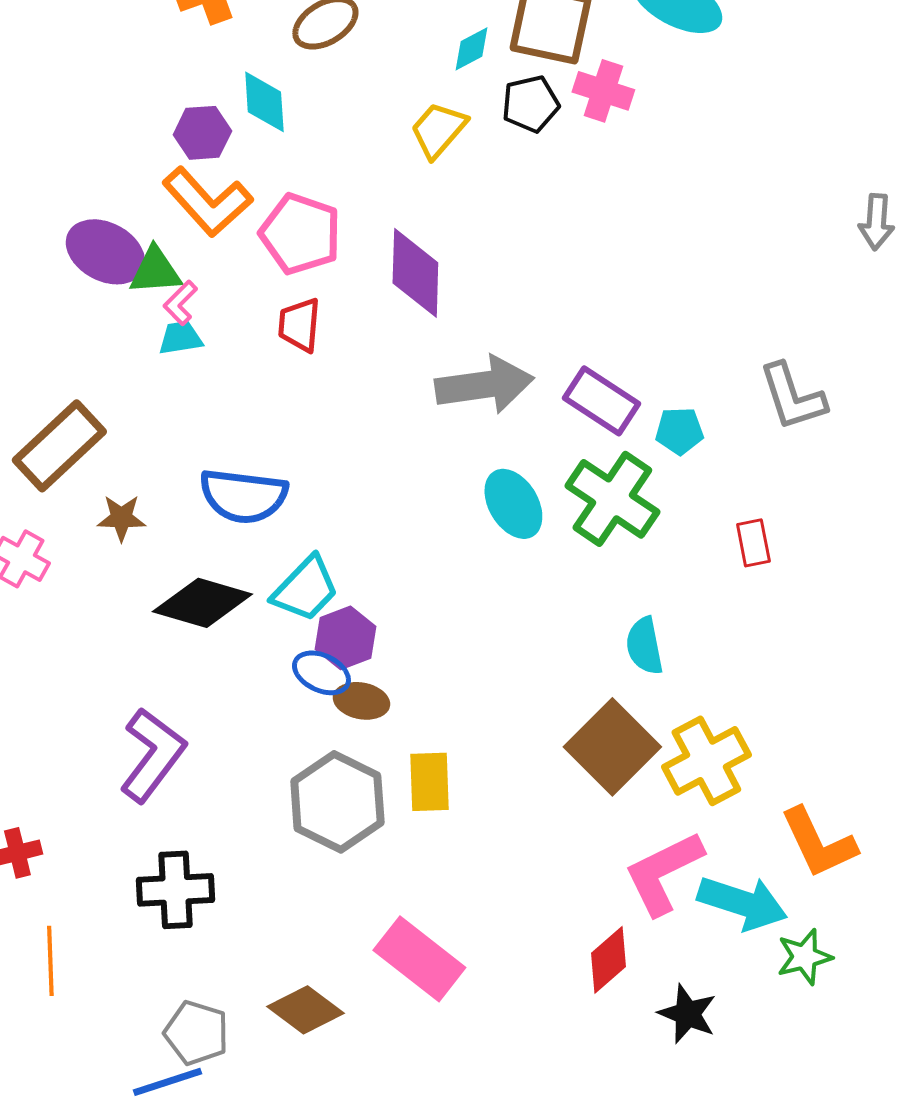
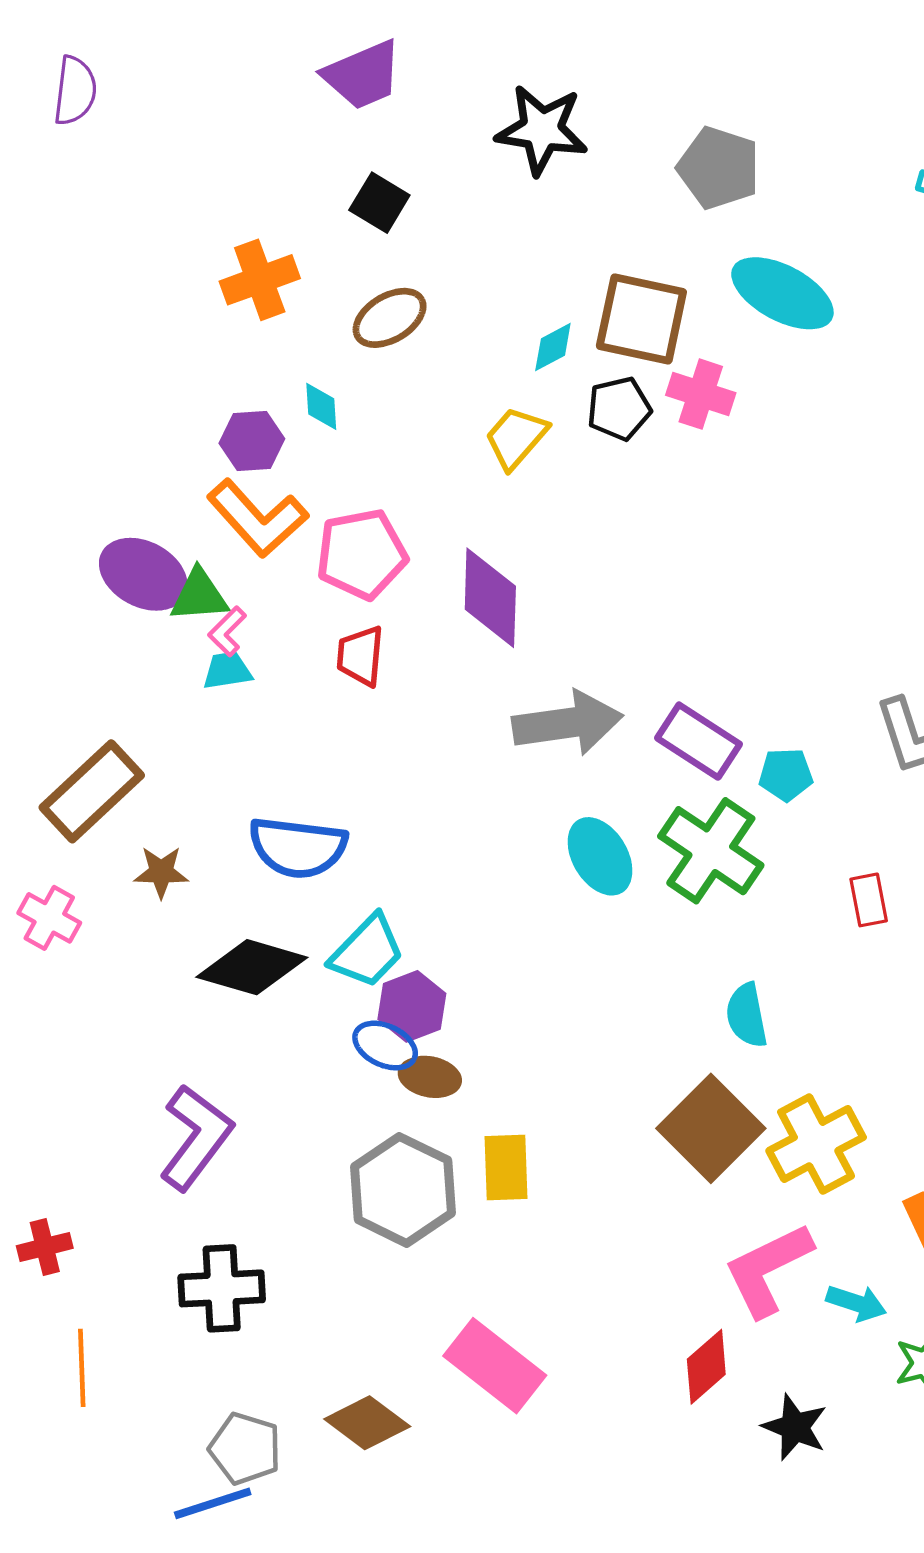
cyan diamond: (264, 102) -> (321, 406), size x0.7
pink pentagon: (300, 234) -> (362, 554), turned -30
cyan arrow: (742, 903) -> (856, 1303), size x0.6

